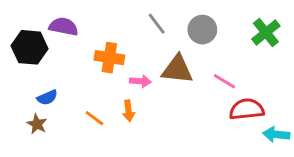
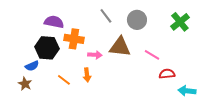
purple semicircle: (64, 27) -> (54, 22), moved
black hexagon: (30, 47) -> (47, 48), moved
red semicircle: (247, 109) -> (167, 74), size x0.7

